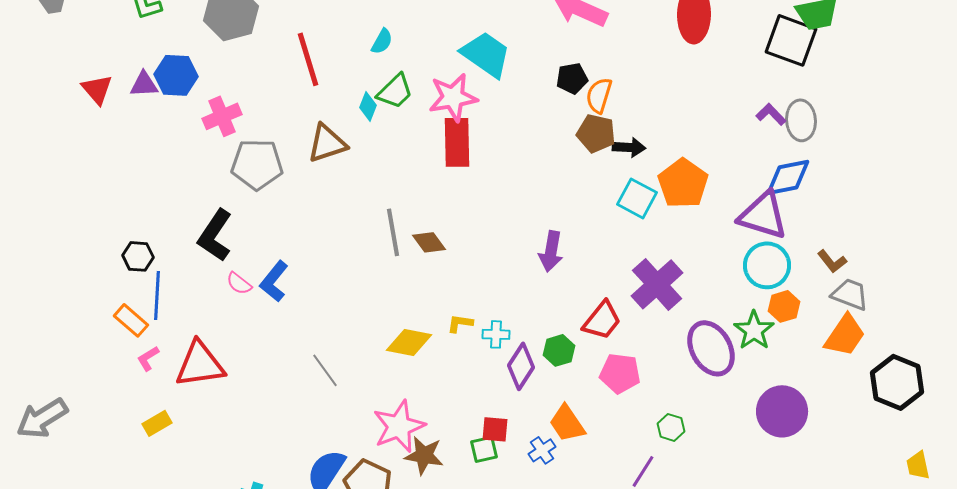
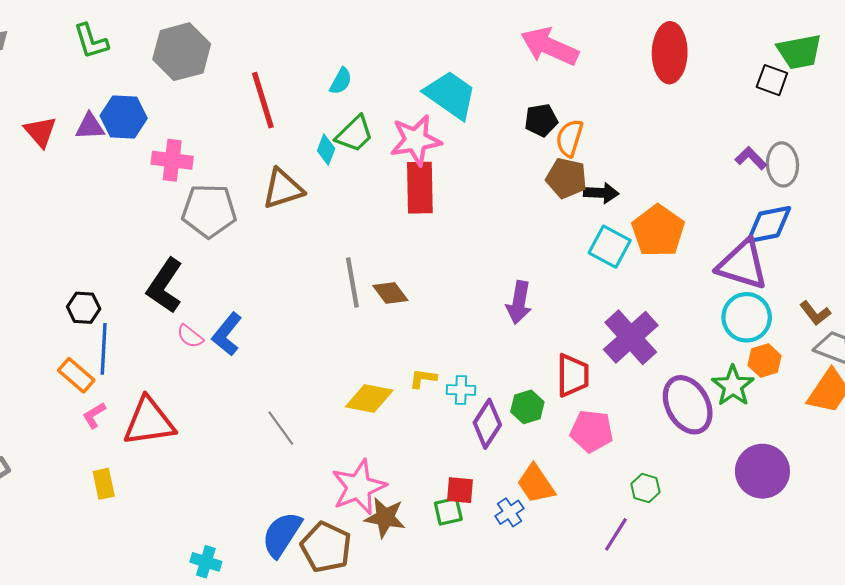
black square: (791, 40) -> (772, 80), size x0.6
pink cross: (222, 116) -> (172, 160), turned 30
red trapezoid: (602, 320) -> (573, 375), turned -39
yellow rectangle: (157, 423) -> (104, 484), turned -72

